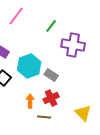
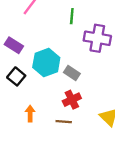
green line: (51, 26) -> (72, 16), turned -32
orange arrow: (30, 101) -> (30, 114), moved

